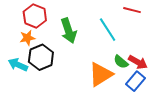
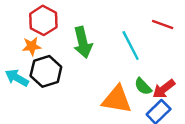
red arrow: (138, 62) -> (164, 89), turned 108
orange triangle: (101, 74) -> (117, 99), turned 36

